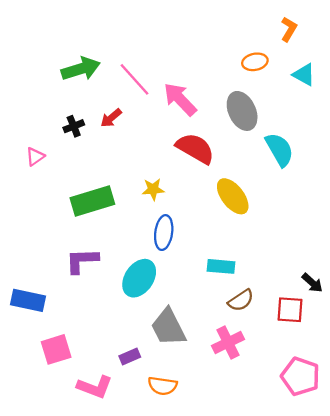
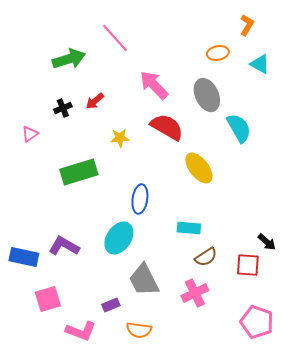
pink line: (134, 79) -> (115, 38), moved
yellow star: (153, 189) -> (120, 138), moved
purple L-shape: (82, 261) -> (64, 246), moved, turned 32

